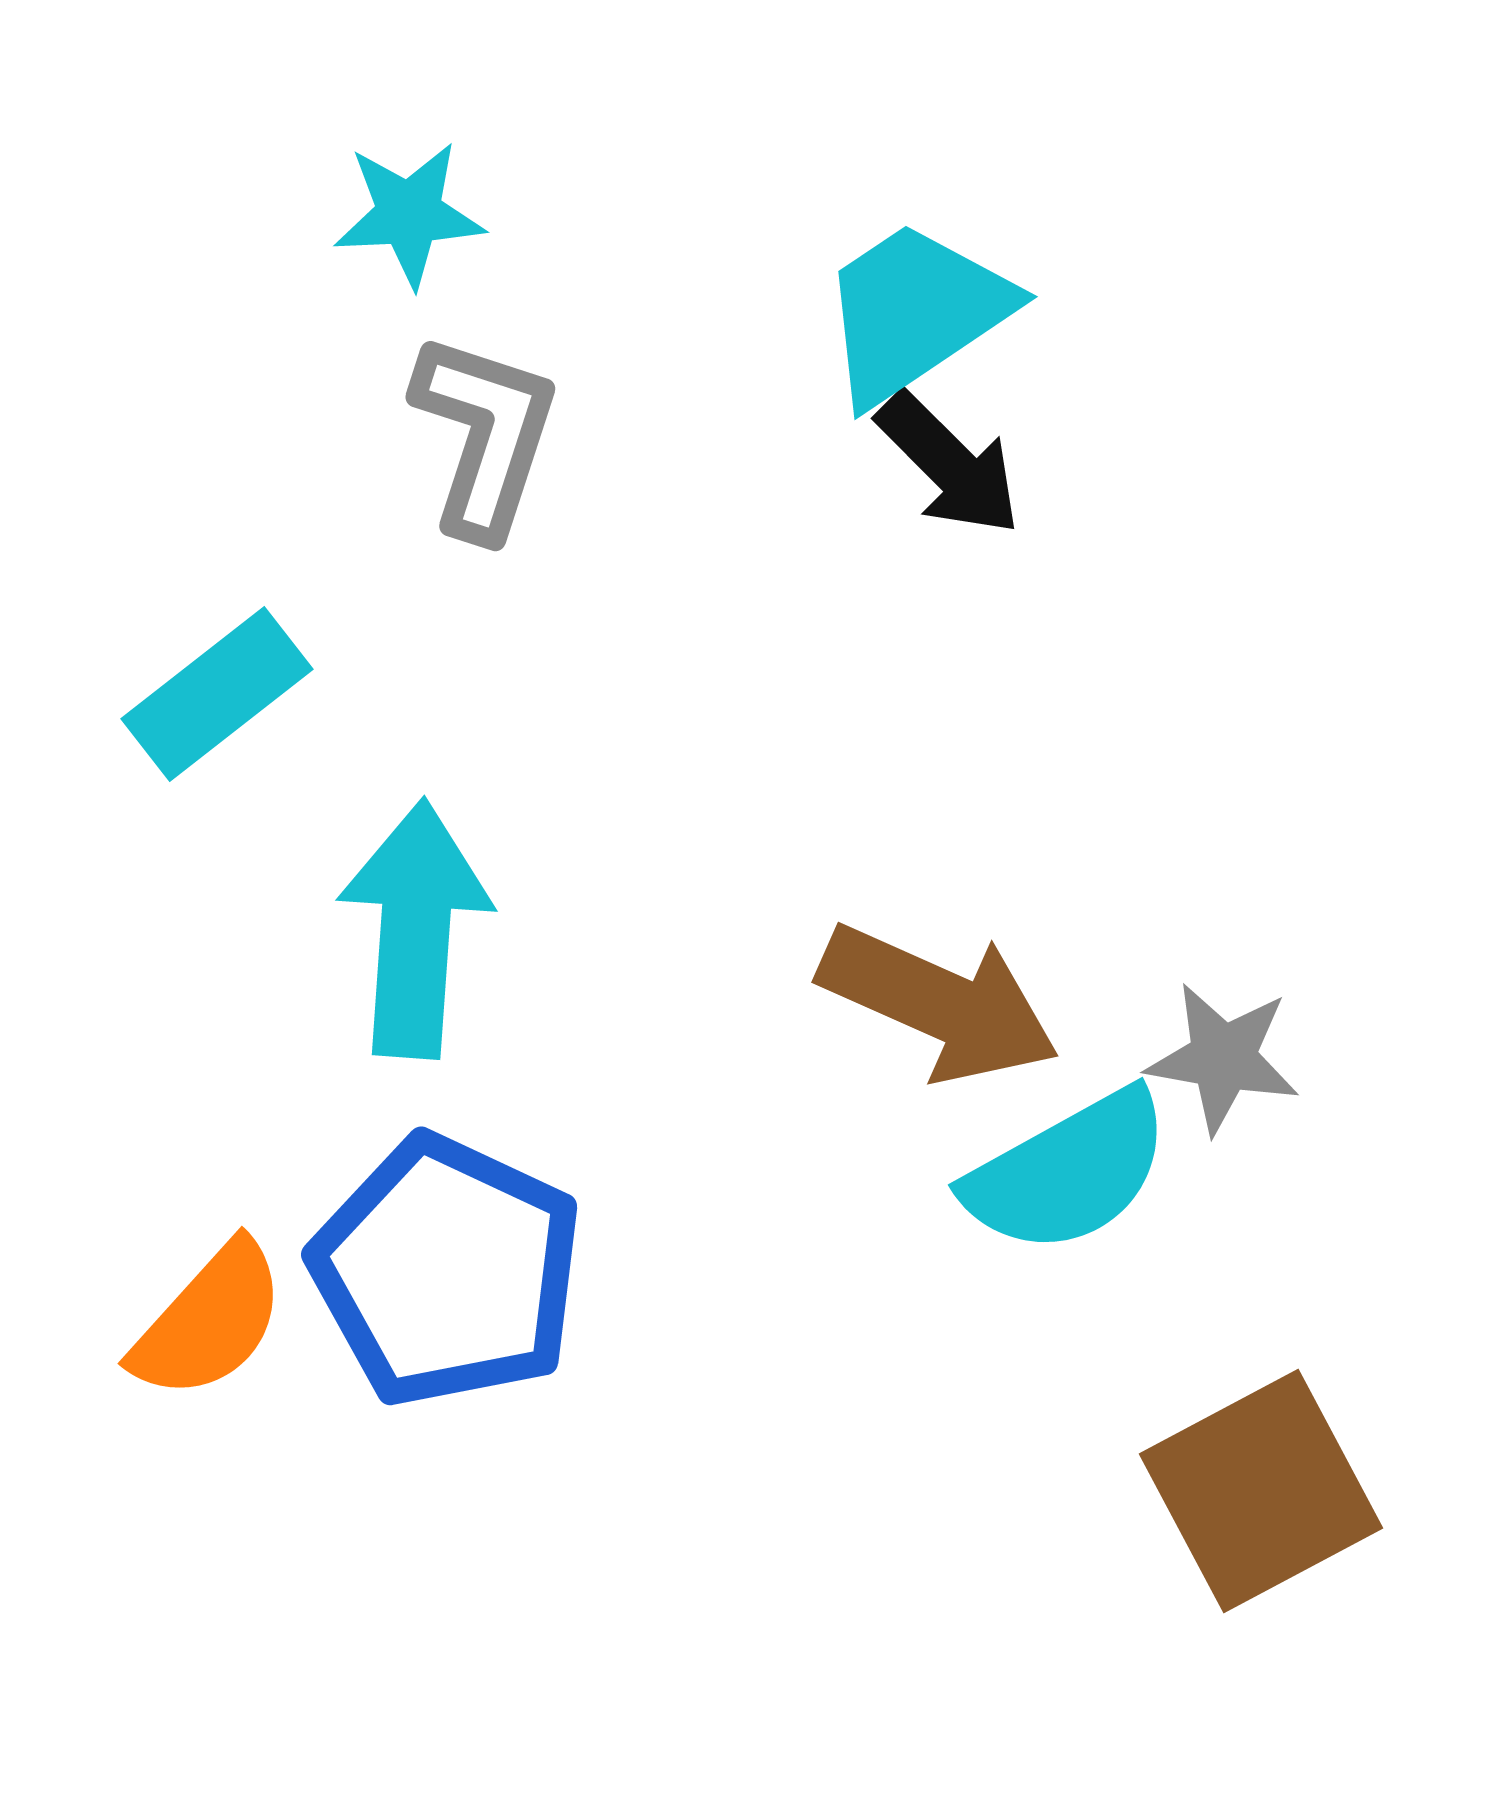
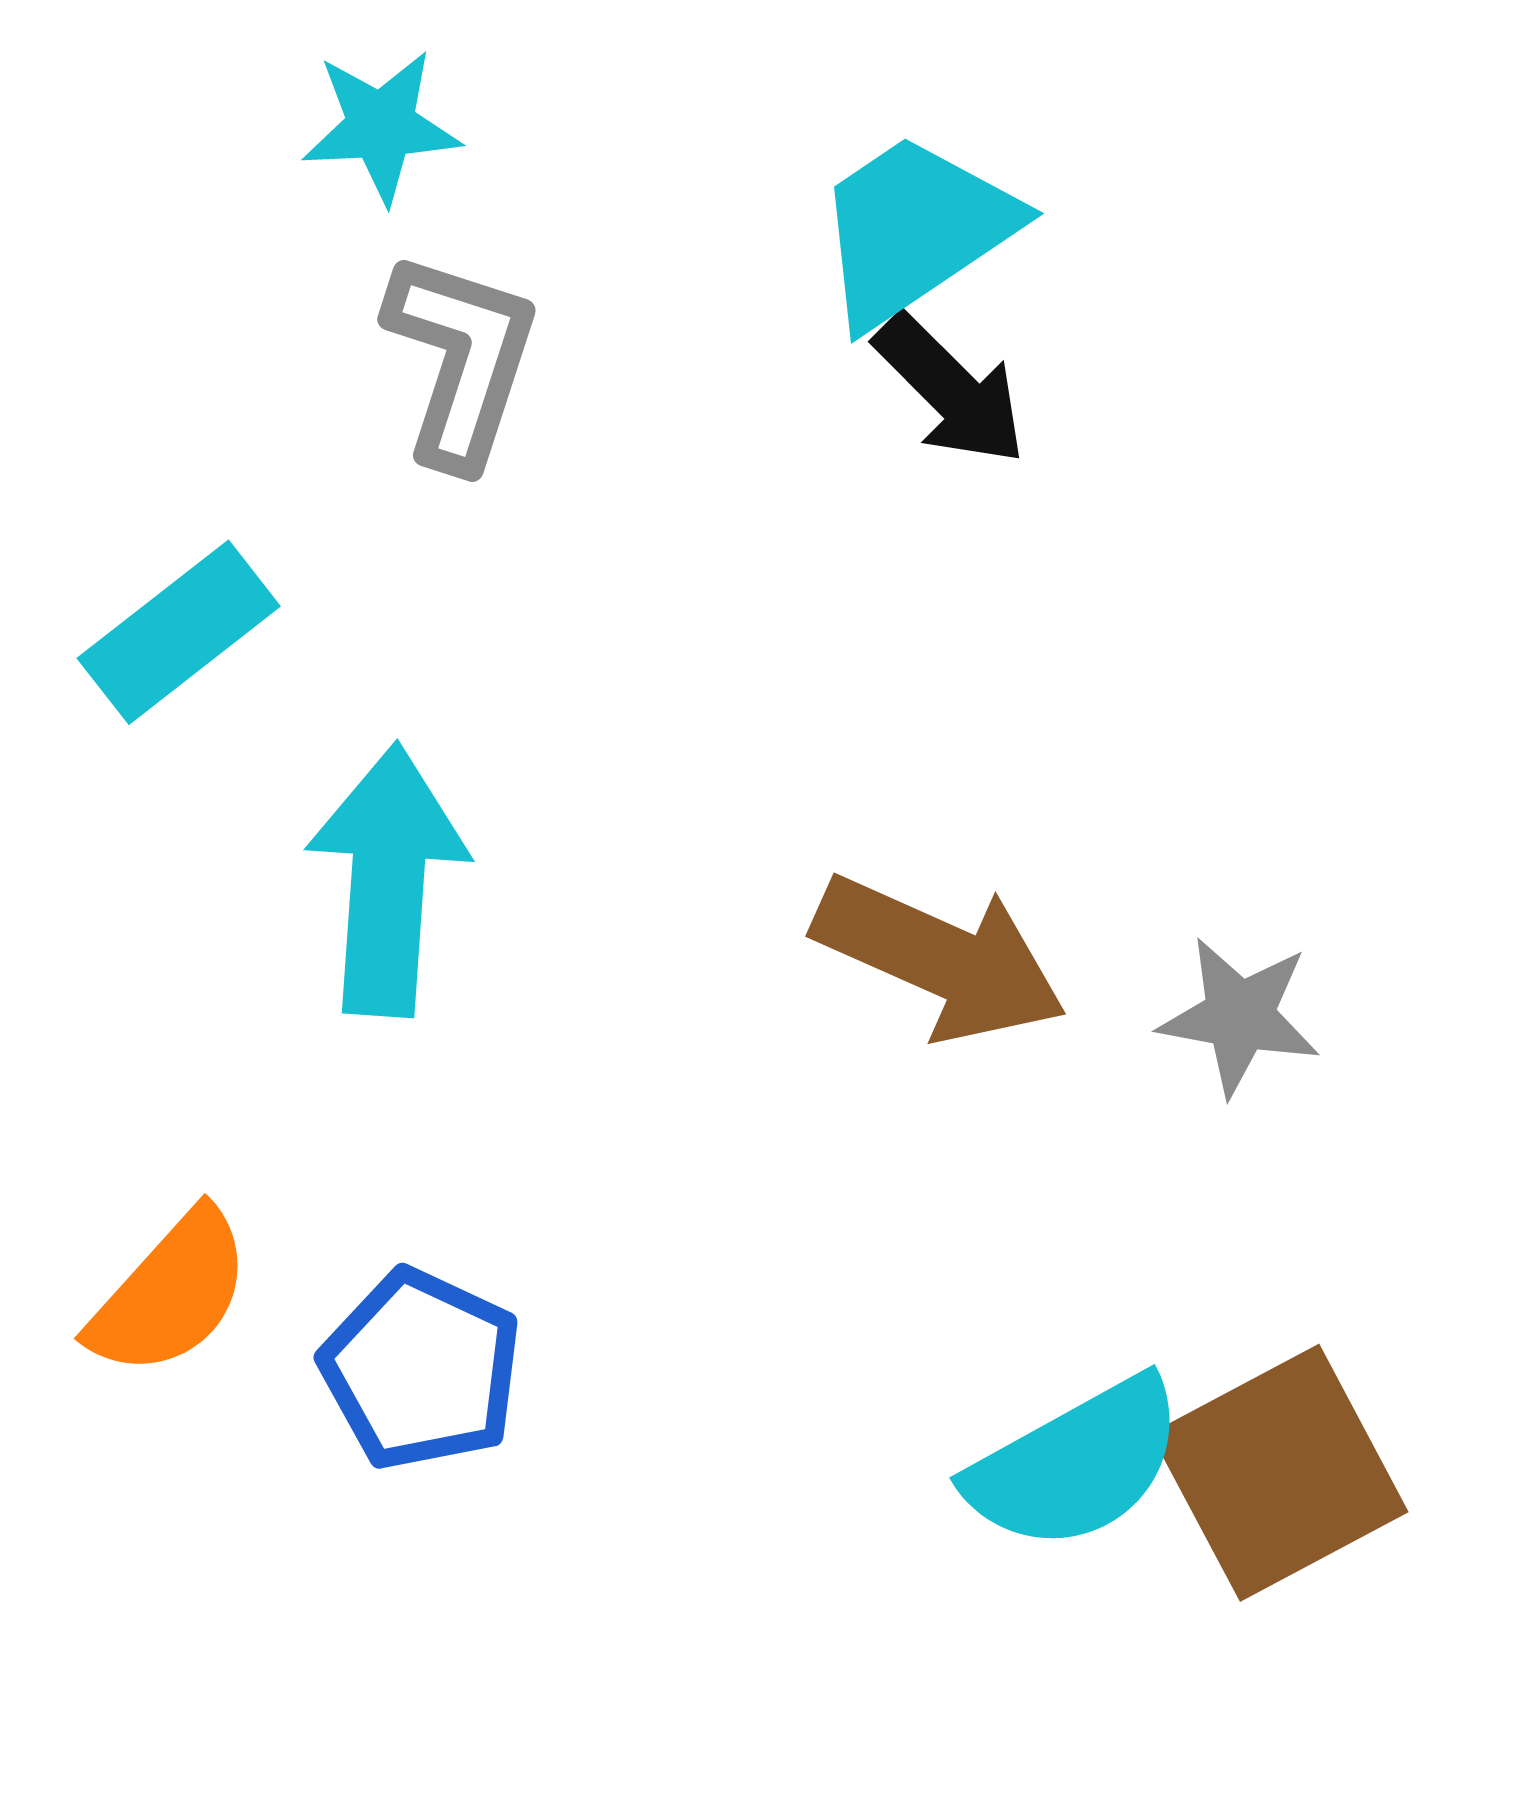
cyan semicircle: (1068, 1172) -> (1076, 1464), moved
blue pentagon: (447, 1271) -> (421, 1369), moved, size x0.7

